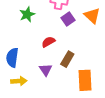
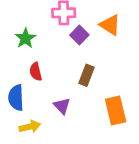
red semicircle: (48, 42) -> (36, 72), moved, turned -64
brown rectangle: (67, 59) -> (86, 75), moved

